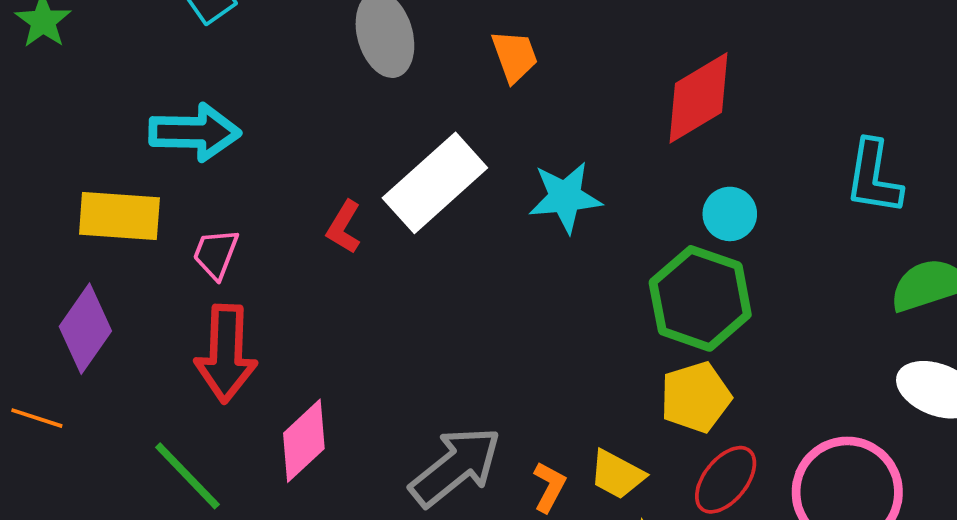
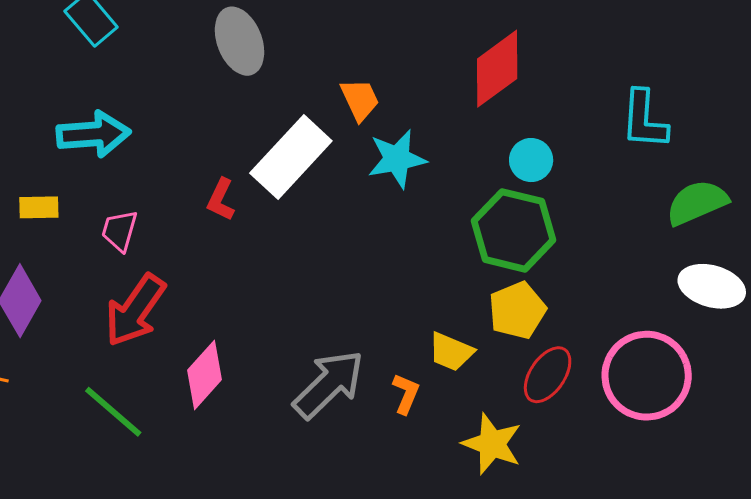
orange trapezoid: (515, 56) -> (360, 100), moved
yellow rectangle: (119, 216) -> (39, 207), size x0.6
red arrow: (226, 354) -> (135, 310), turned 38
yellow trapezoid: (617, 474) -> (451, 352), moved

